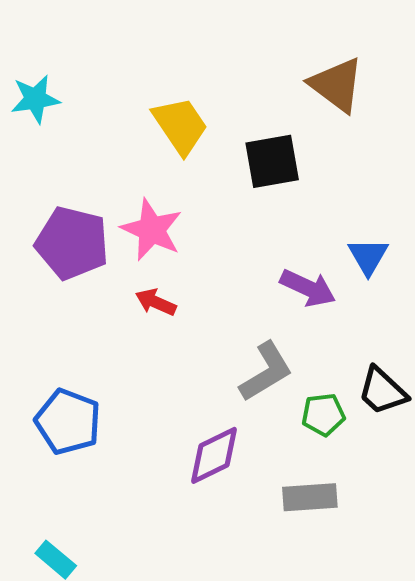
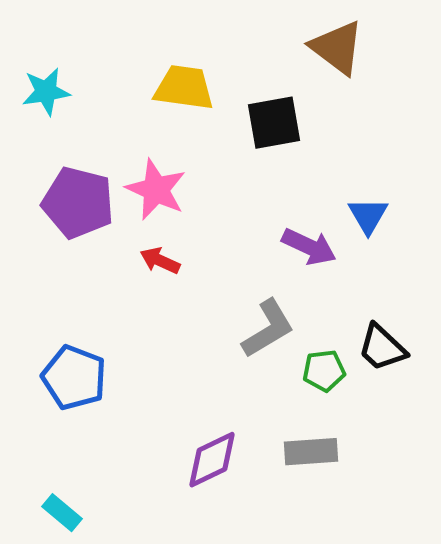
cyan star: (35, 99) -> (46, 92), moved
yellow trapezoid: (180, 126) -> (184, 88), turned -48
purple diamond: (214, 455) -> (212, 460), moved

